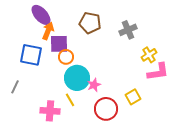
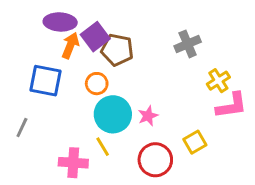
purple ellipse: (41, 15) -> (60, 22), turned -45
brown pentagon: (90, 23) -> (117, 50), moved
purple square: (59, 44) -> (95, 37), moved, turned -36
pink star: (94, 85) -> (148, 116), moved

